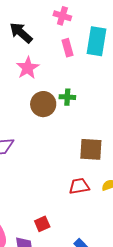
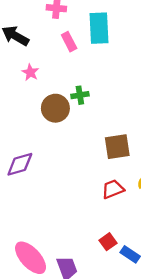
pink star: (28, 68) -> (30, 72), size x0.7
red square: (42, 224) -> (108, 242), moved

